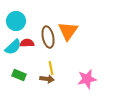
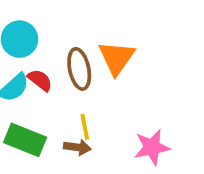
red semicircle: (27, 43) -> (40, 80), turned 40
green rectangle: (19, 75) -> (25, 140), size x1.5

